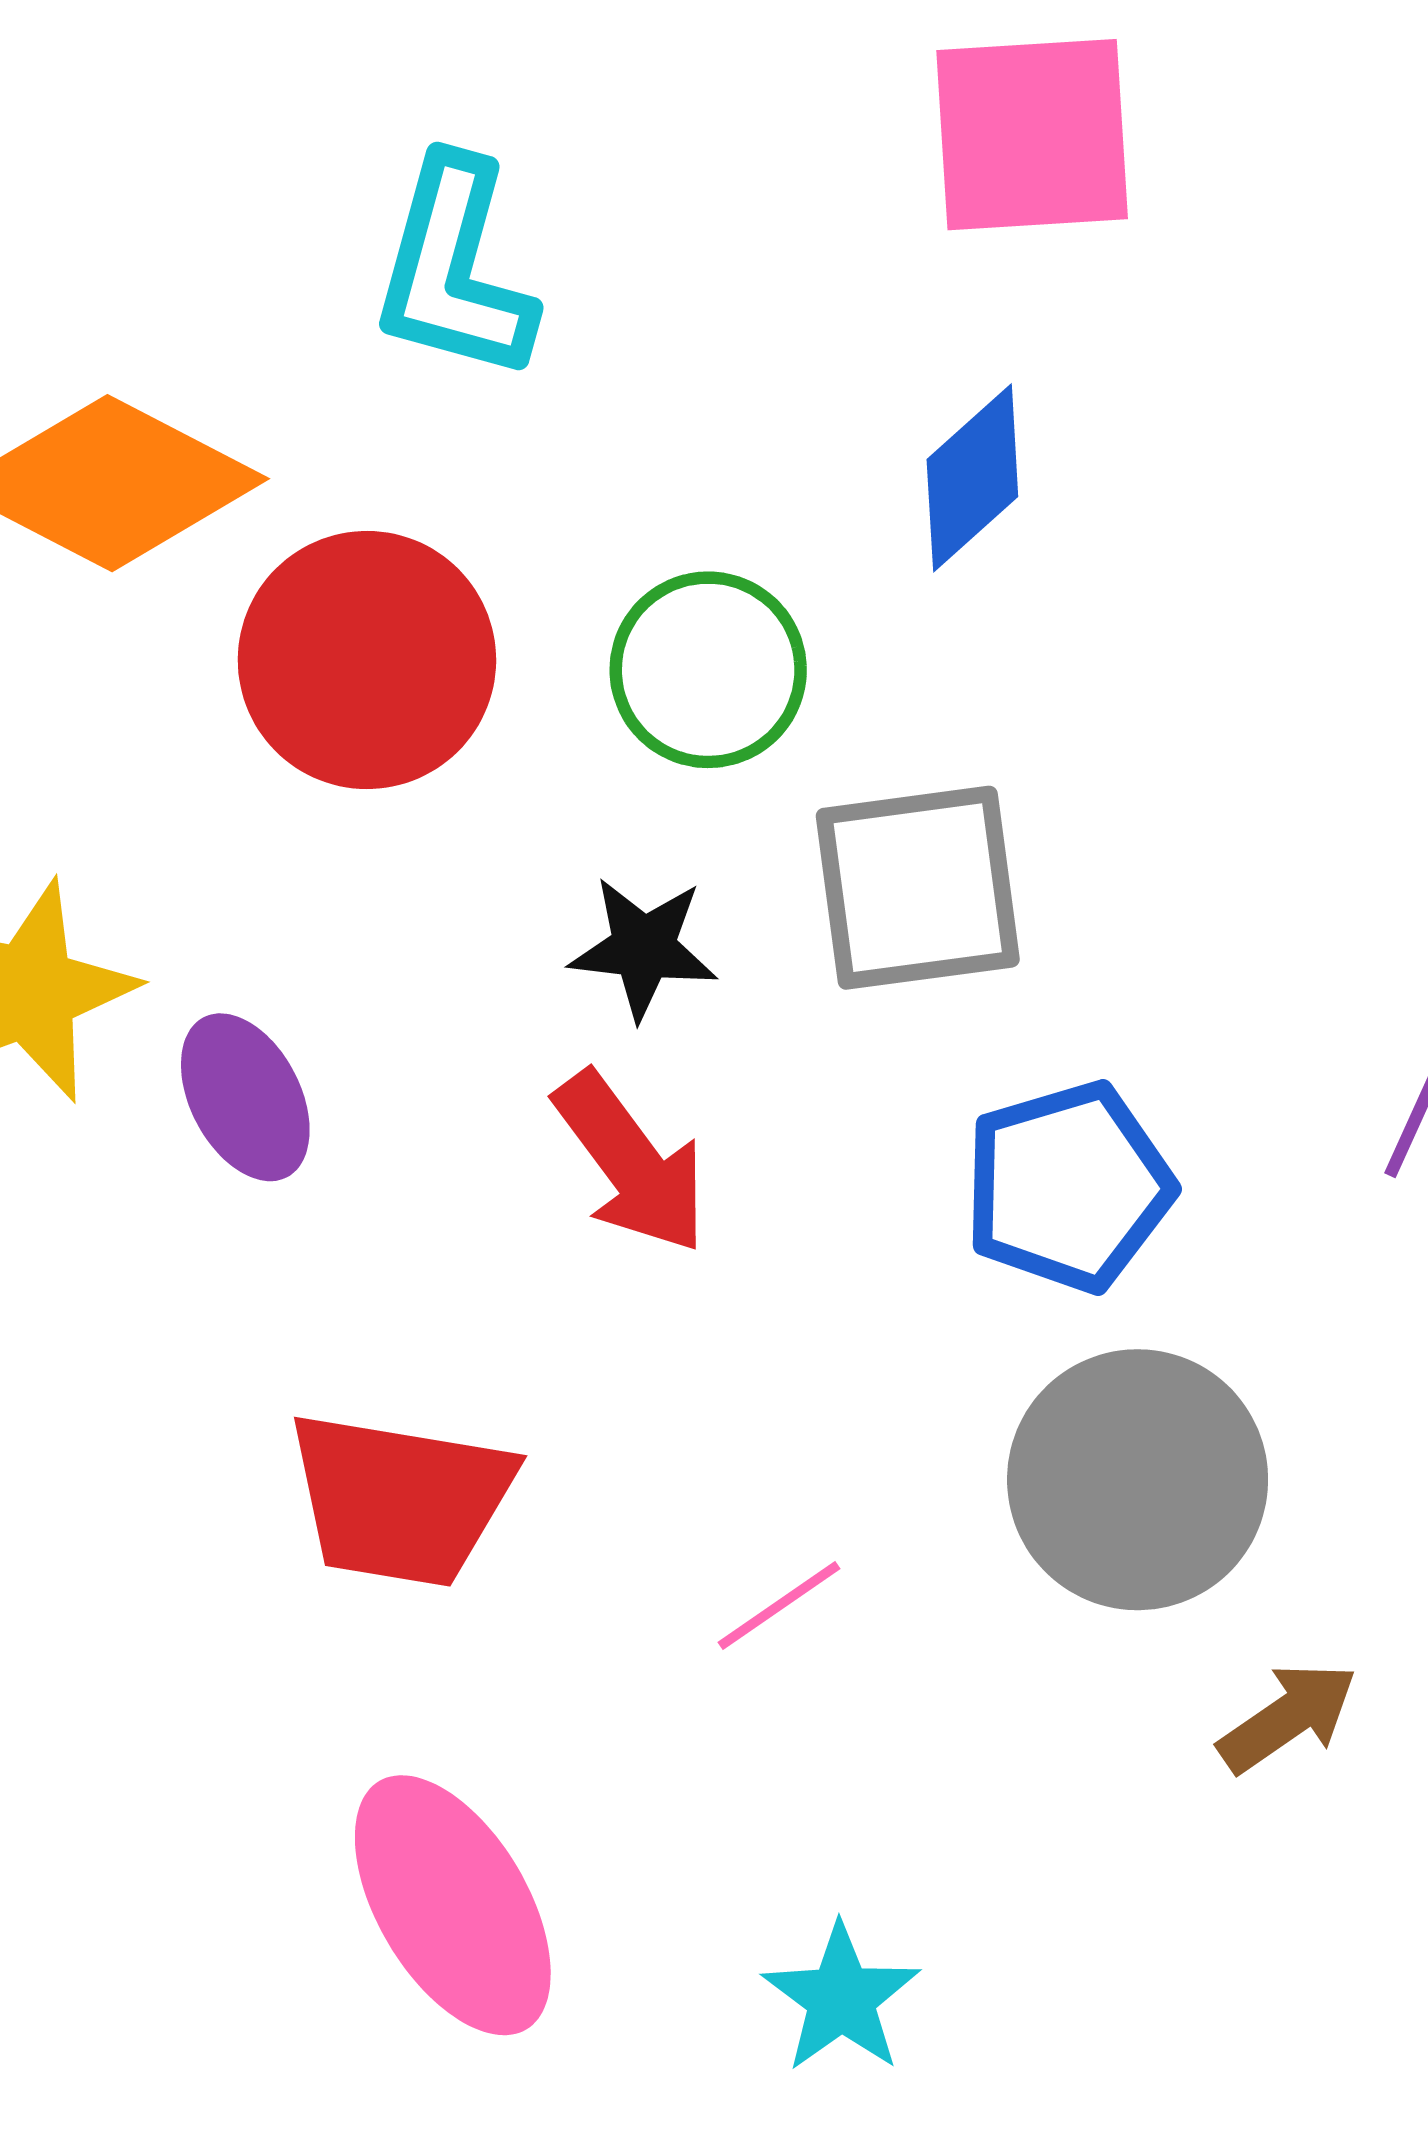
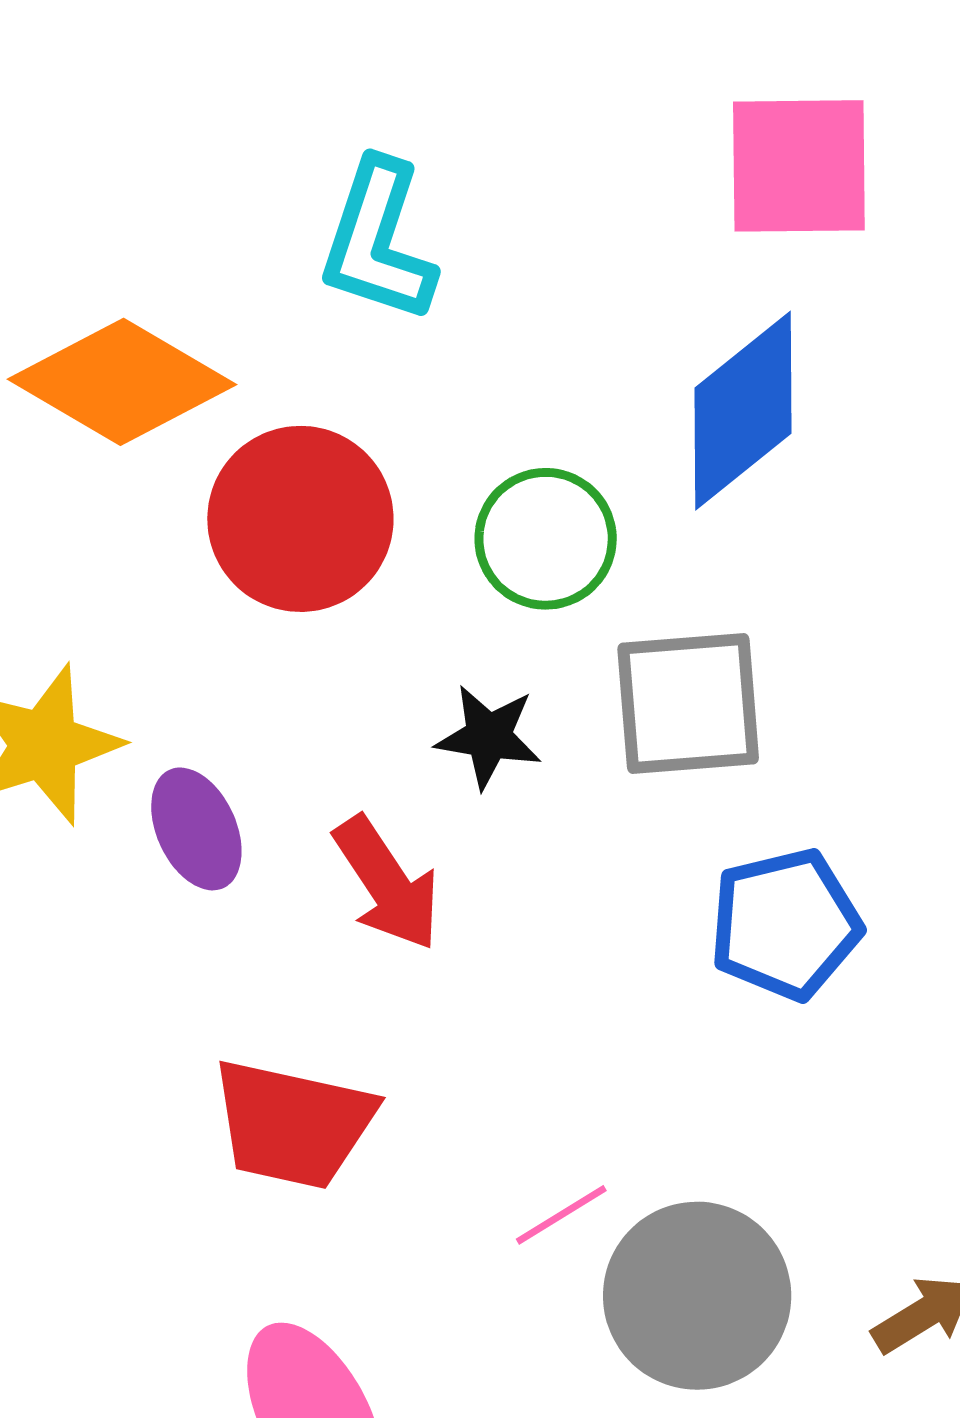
blue diamond: (972, 478) -> (743, 411), size x1.5
red arrow: (631, 1163) -> (387, 883), moved
gray circle: (1138, 1480) -> (697, 1296), moved

